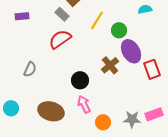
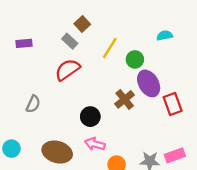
pink arrow: (84, 104) -> (95, 144), turned -48

